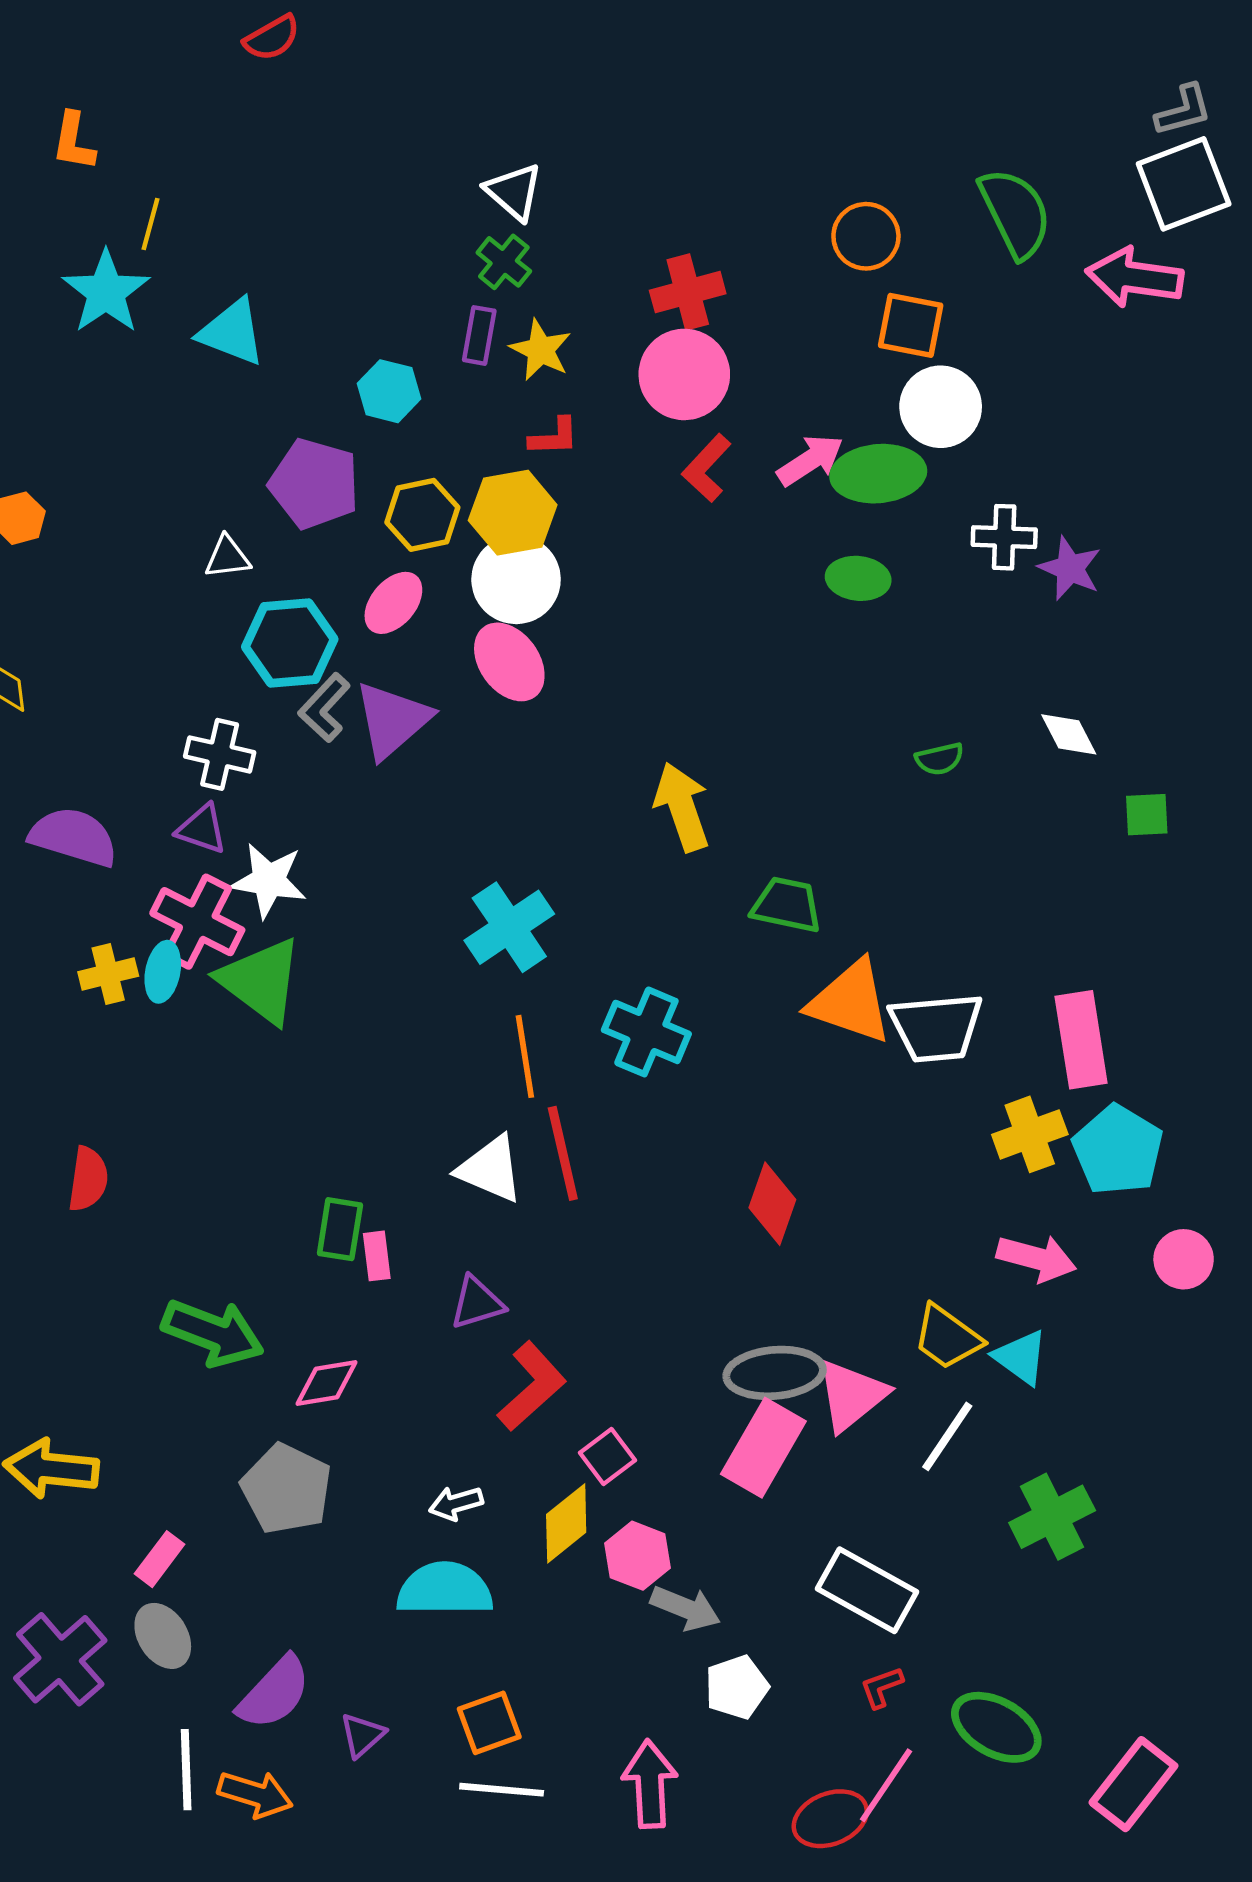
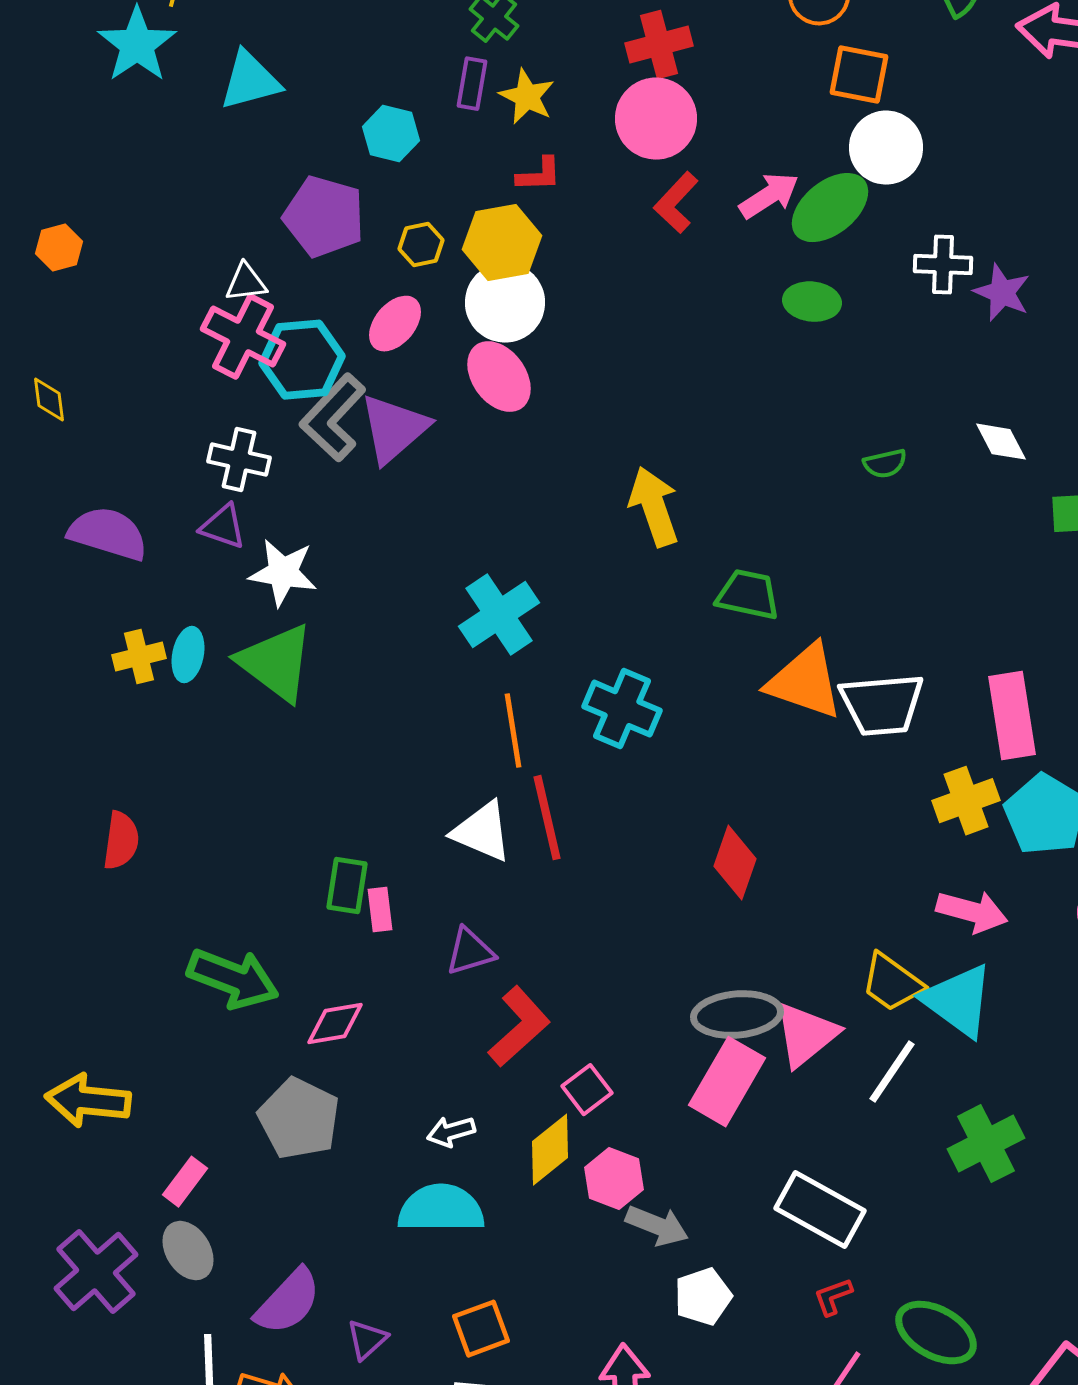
cyan triangle: (232, 332) -> (250, 81), turned -36
green ellipse: (878, 474) -> (830, 208), turned -34
yellow hexagon: (422, 515) -> (421, 245), size x0.7
gray L-shape: (324, 708) -> (333, 418), size x1.4
pink cross: (197, 922) -> (243, 337), moved
cyan triangle: (1021, 1357) -> (958, 1001), size x1.5

